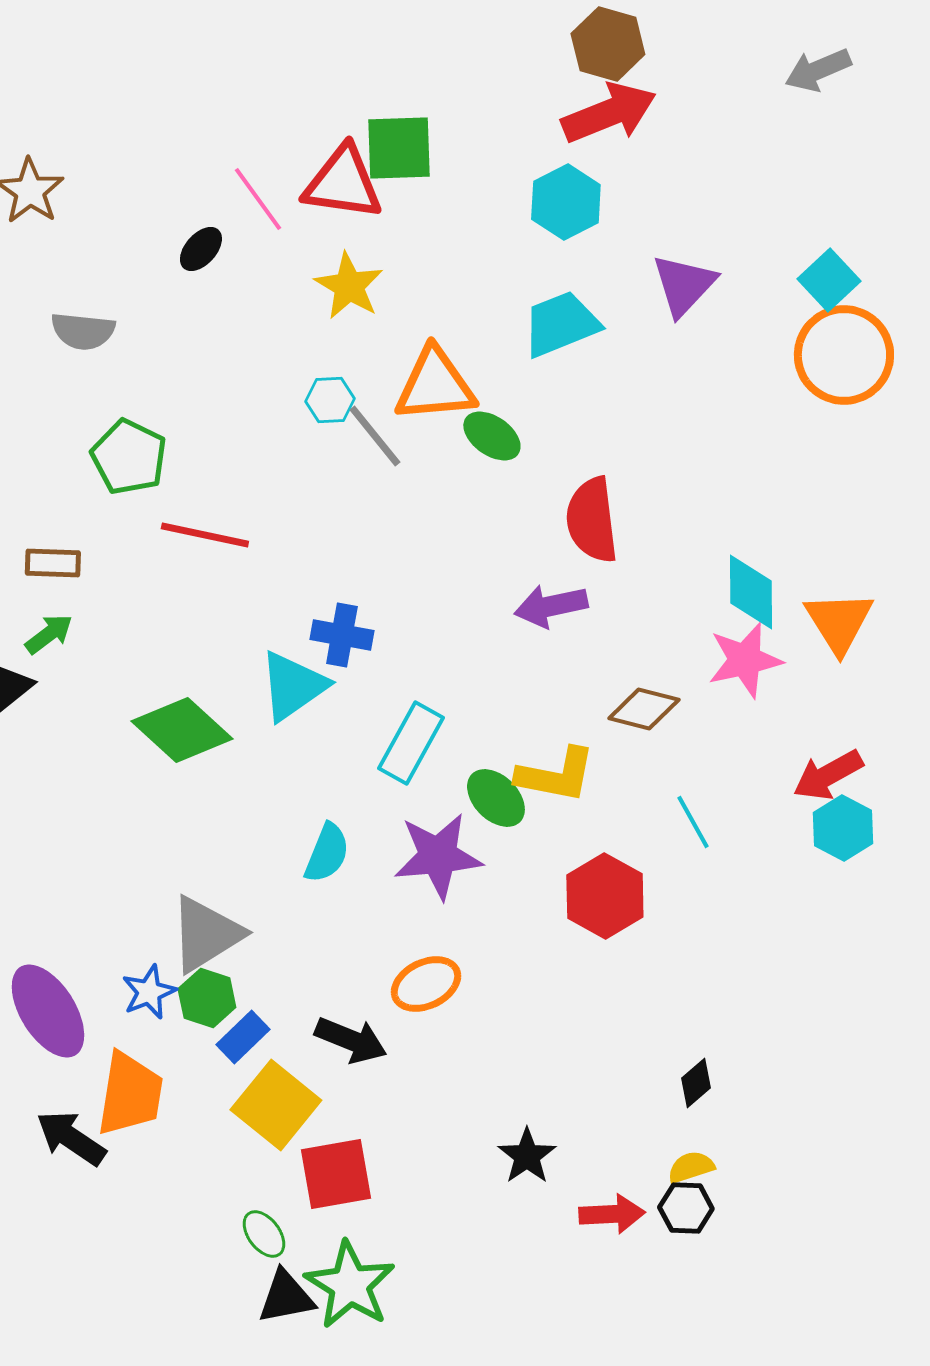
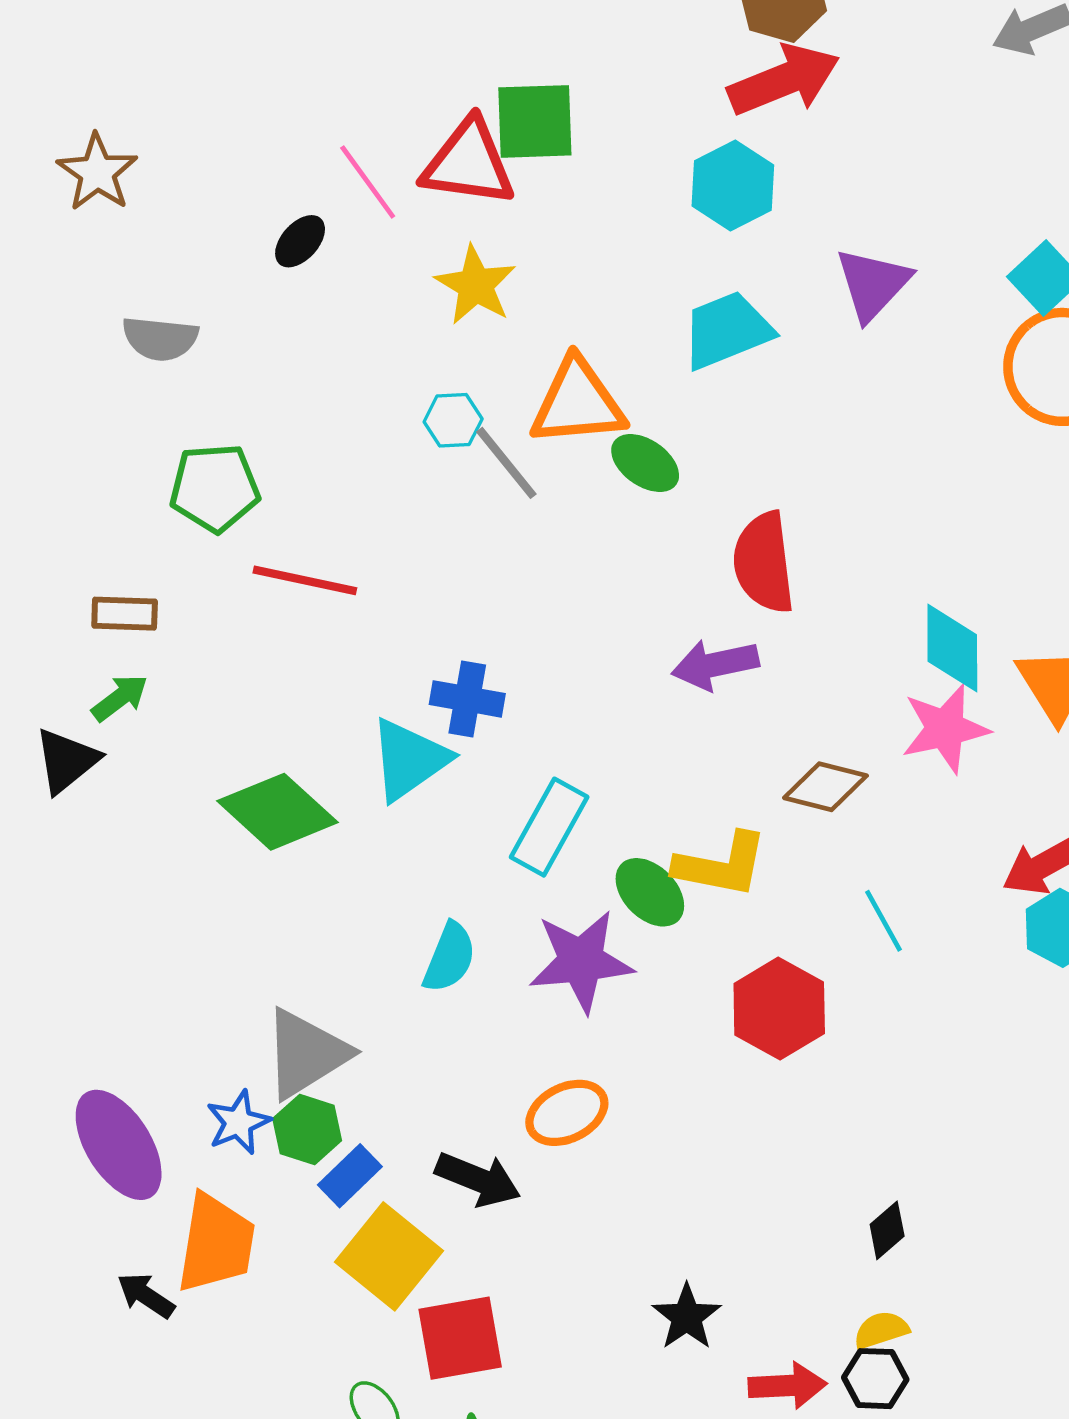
green pentagon: (129, 457) -> (215, 488), turned -30
black arrow: (71, 1138) -> (146, 1296), size x0.7

